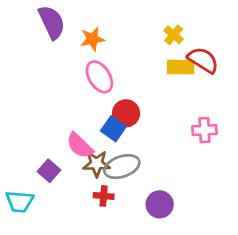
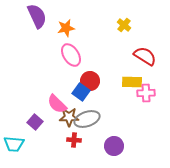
red semicircle: (203, 60) -> (145, 56), moved
yellow rectangle: (181, 67) -> (132, 82), moved

